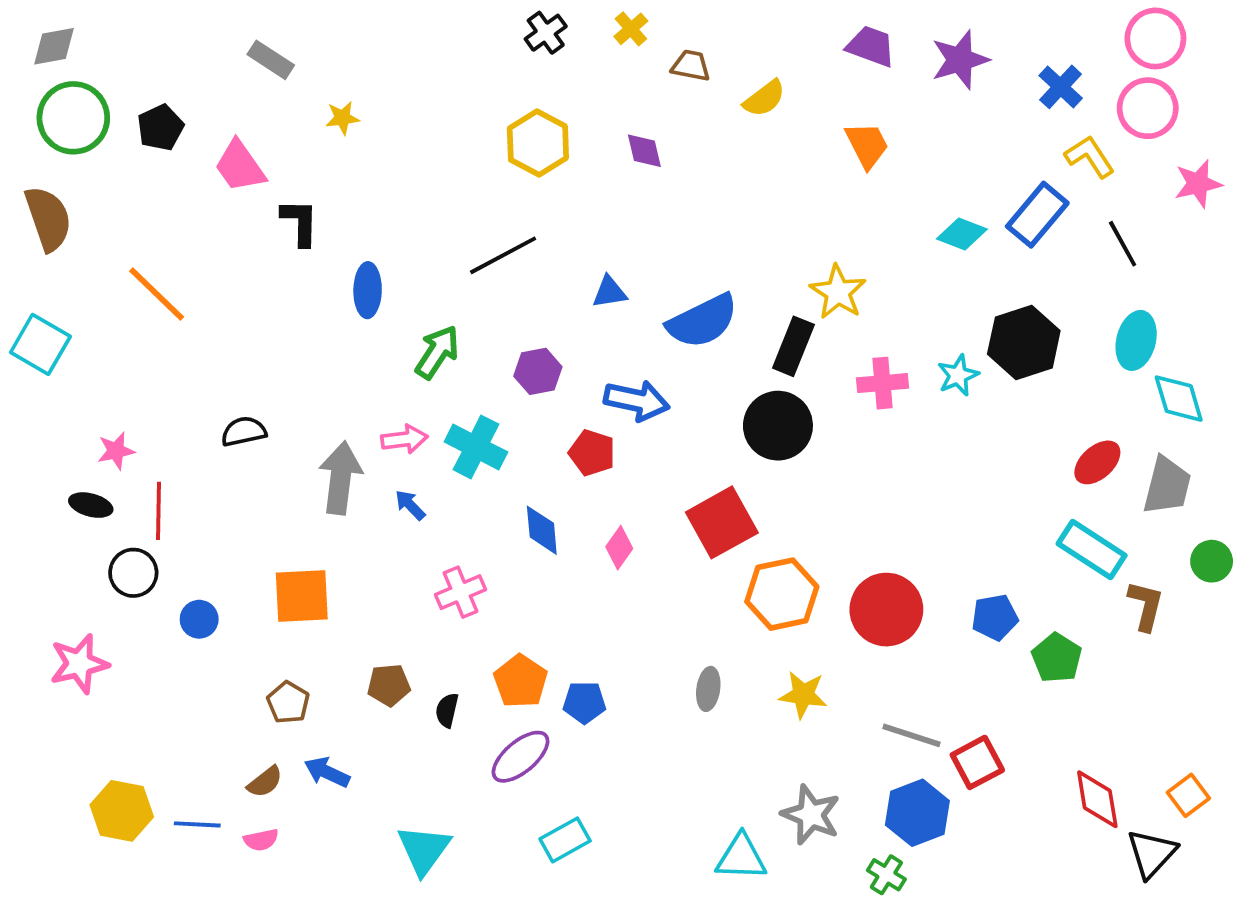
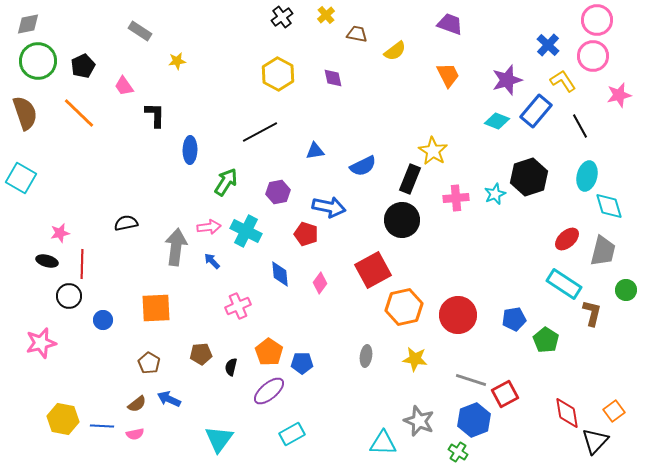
purple star: (960, 60) -> (507, 80), moved
pink trapezoid: (240, 166) -> (124, 86), size x0.7
orange line: (157, 294) -> (79, 113), moved
blue semicircle: (702, 321) -> (363, 166), size x0.7

